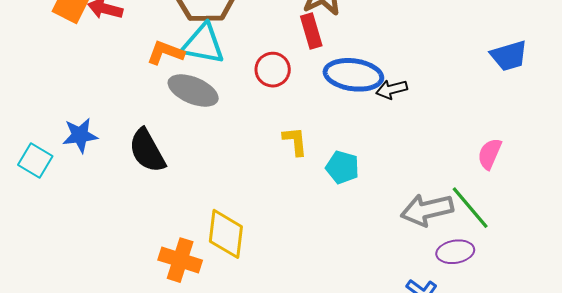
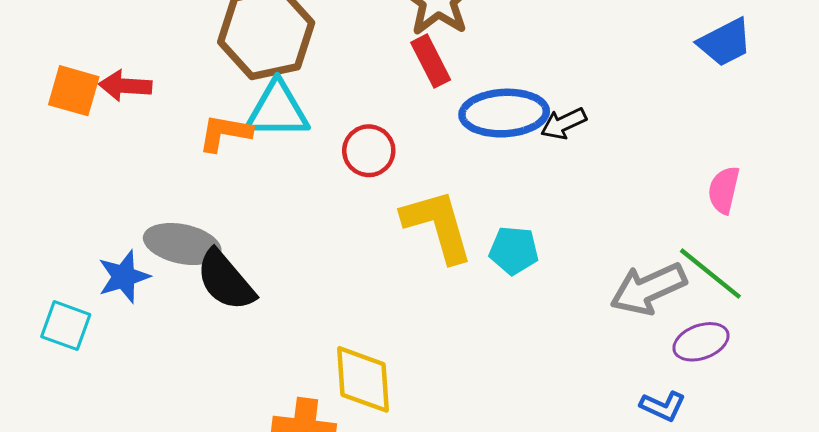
red circle: (273, 70) -> (369, 151), moved
gray ellipse: (193, 91) -> (182, 244), moved
yellow L-shape: (295, 141) -> (438, 226), size x1.8

